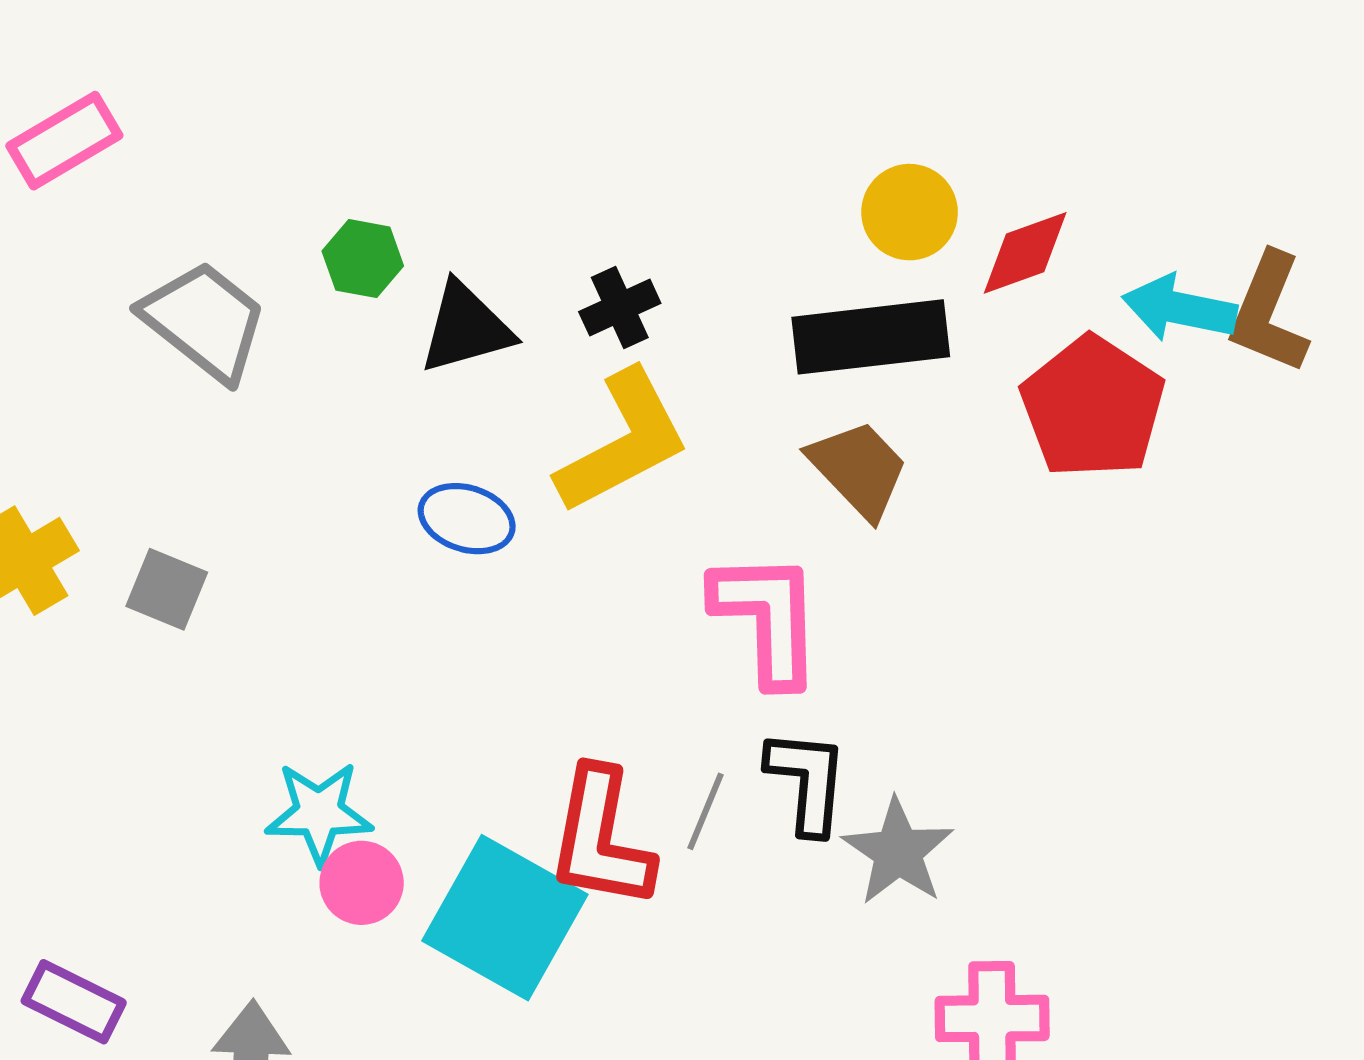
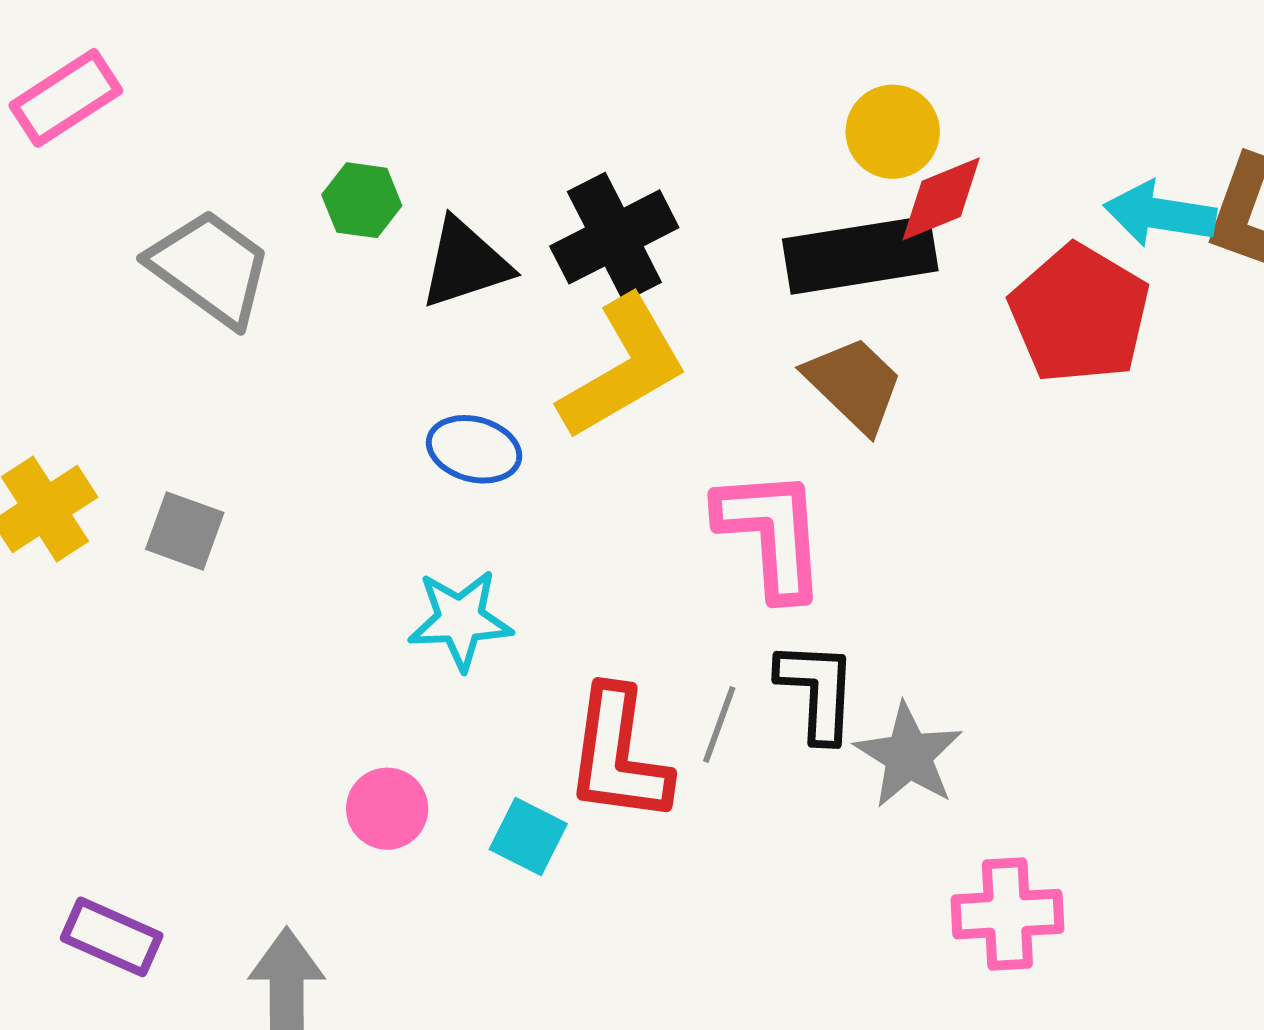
red diamond: (1025, 253) -> (941, 199), moved
black cross: (620, 307) -> (614, 237), size x1.6
cyan star: (319, 813) -> (460, 620), moved
cyan square: (505, 918) -> (528, 837), size x0.5

